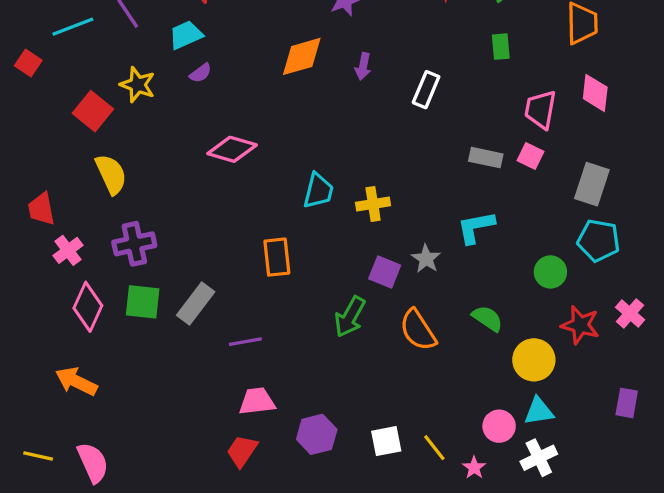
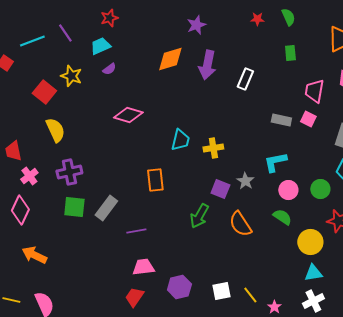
purple arrow: (363, 66) -> (207, 65), size x1.8
pink diamond: (88, 307) -> (20, 210), moved
pink circle: (499, 426) -> (288, 190), moved

